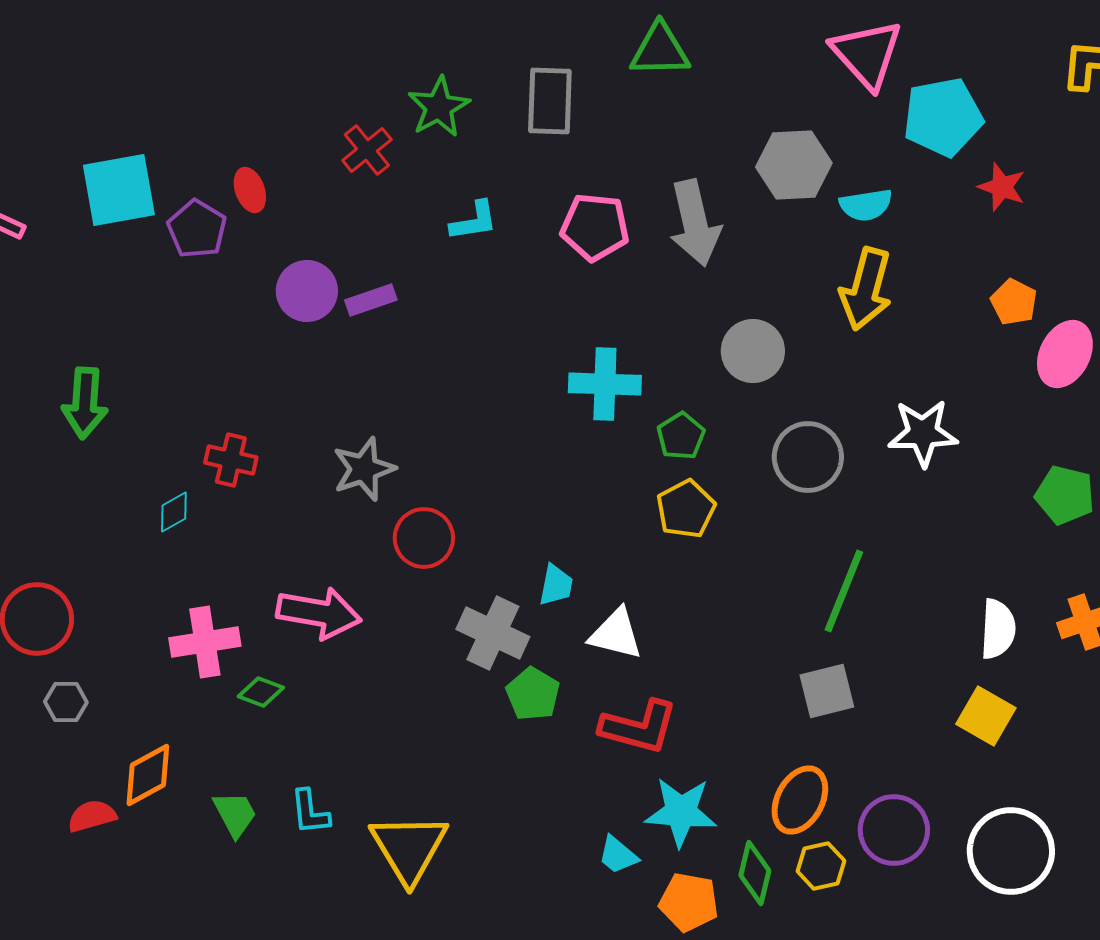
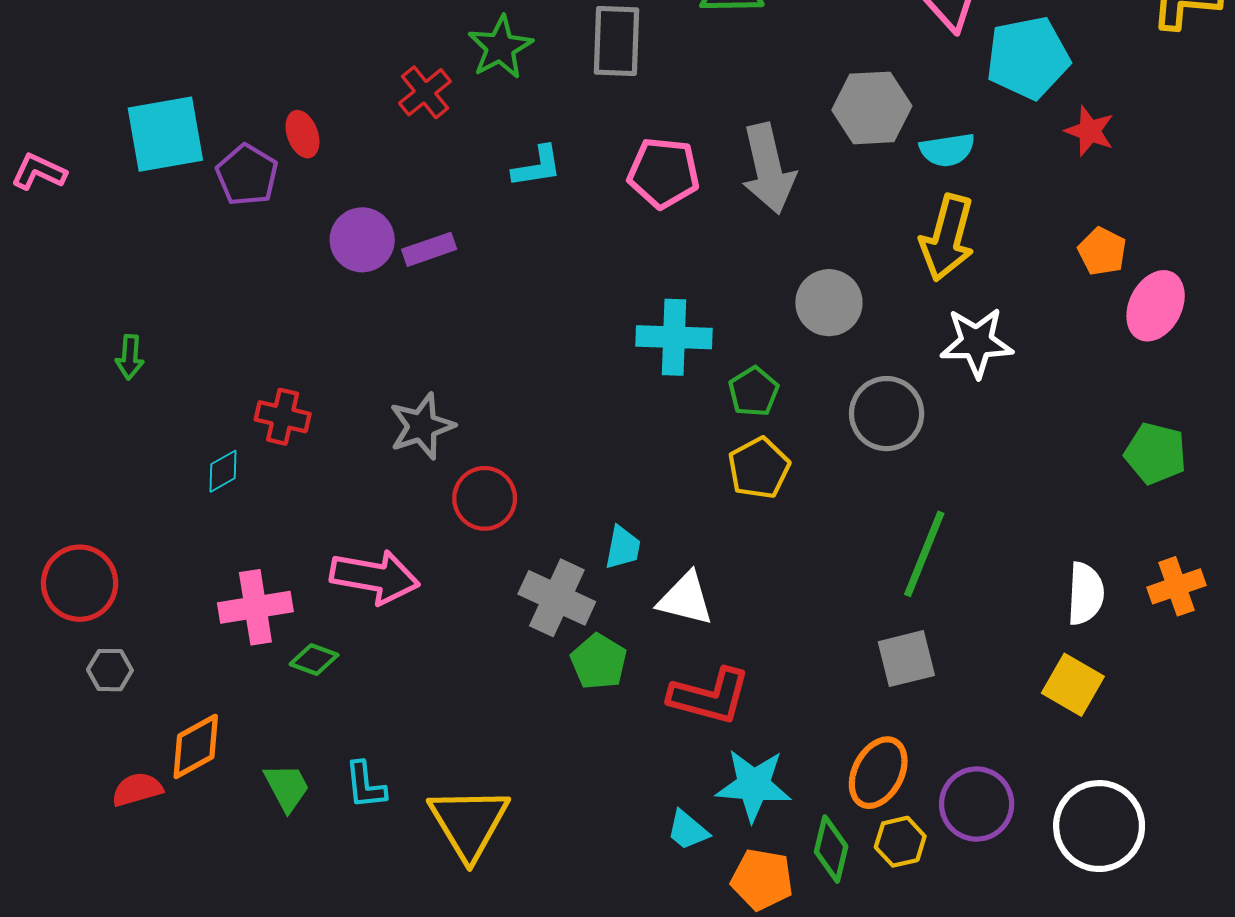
green arrow: (85, 403) -> (130, 357), size x0.6
white star: (923, 433) -> (977, 342), moved

